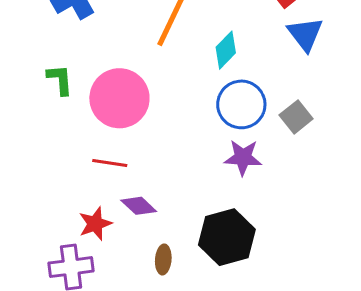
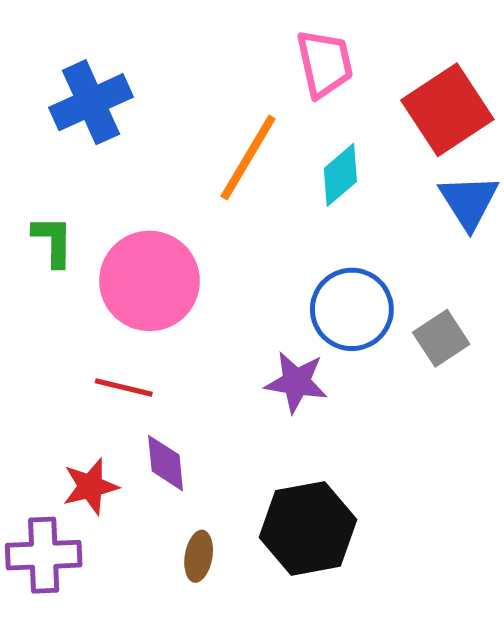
cyan diamond: (226, 50) -> (340, 175), moved
purple star: (243, 158) -> (296, 382), moved
purple diamond: (139, 206) -> (166, 463), turned 36

